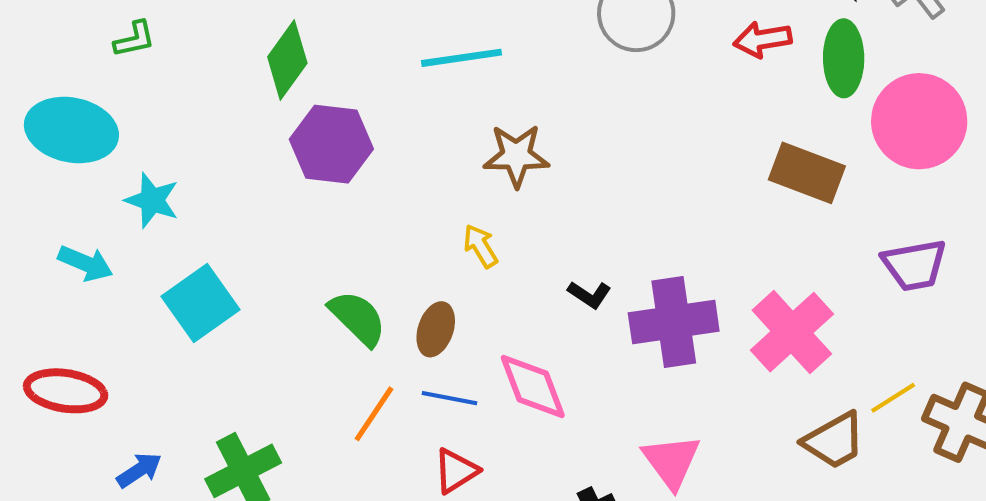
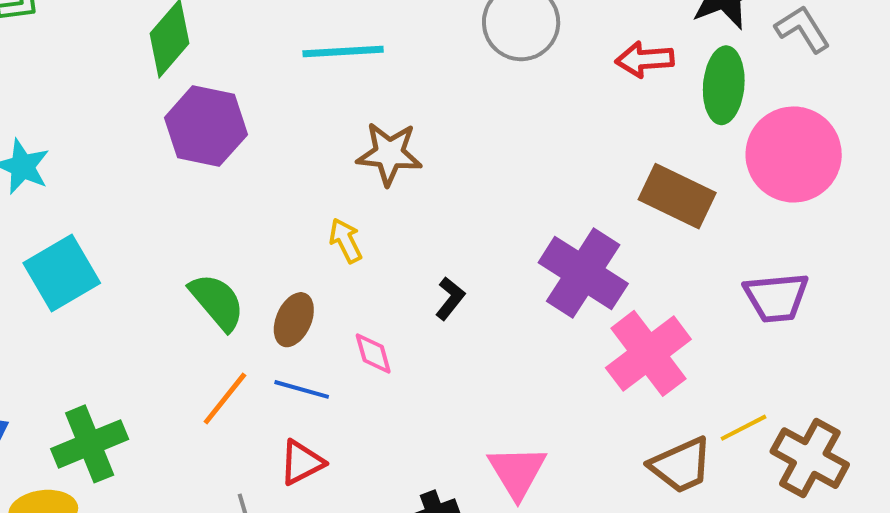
black L-shape: (590, 294) -> (450, 298), turned -90
purple cross: (674, 322) -> (583, 273), moved, turned 36
pink diamond: (533, 386) -> (373, 354), moved, size x0.6

